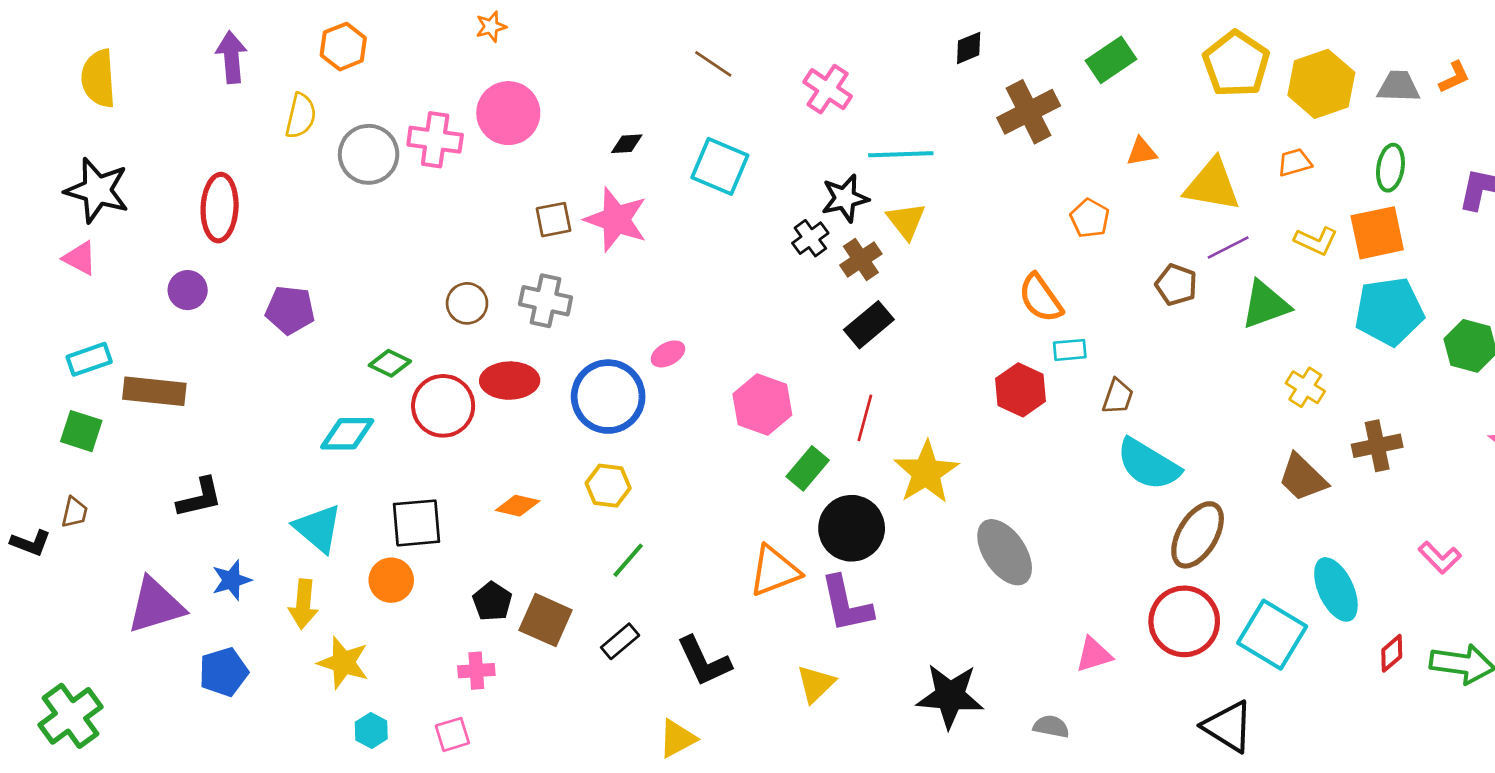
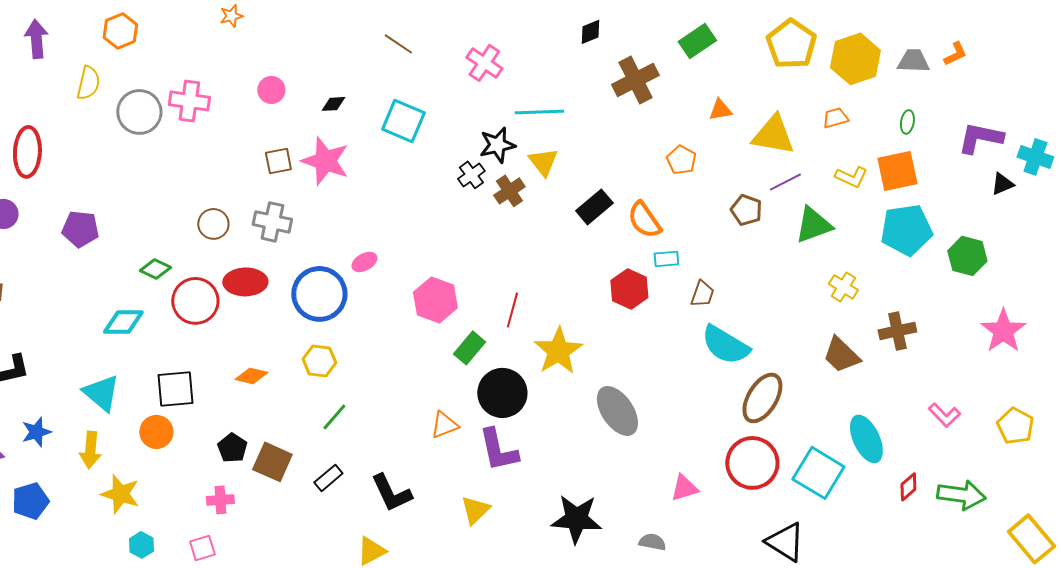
pink circle: (508, 113) -> (271, 90), moved, size x0.6
green ellipse: (1390, 168) -> (907, 122), size x0.7
black rectangle: (869, 325) -> (594, 207), moved
orange triangle: (774, 571) -> (444, 425), size x0.7

